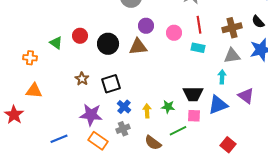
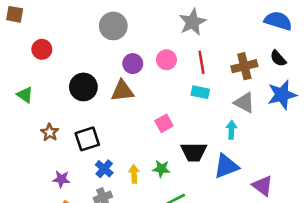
pink circle: (174, 33) -> (166, 60), moved
red circle: (80, 36) -> (42, 49), moved
green triangle: (56, 43) -> (25, 95), moved
gray triangle: (232, 56) -> (244, 103), turned 36
purple triangle: (246, 96) -> (263, 186), moved
purple star: (91, 115) -> (61, 179), size x0.6
pink square: (194, 116) -> (164, 123), moved, turned -32

